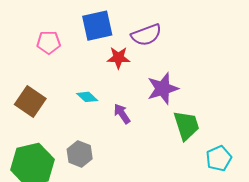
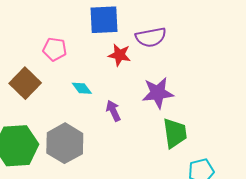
pink pentagon: (49, 42) -> (55, 49), moved
gray hexagon: (80, 154) -> (65, 143), size x1.5

